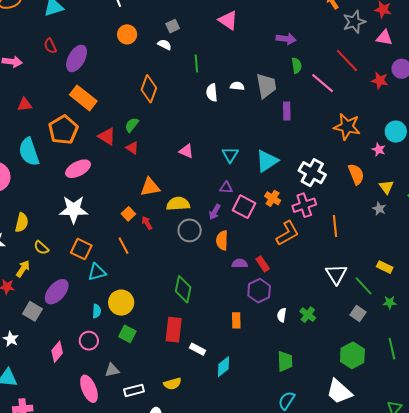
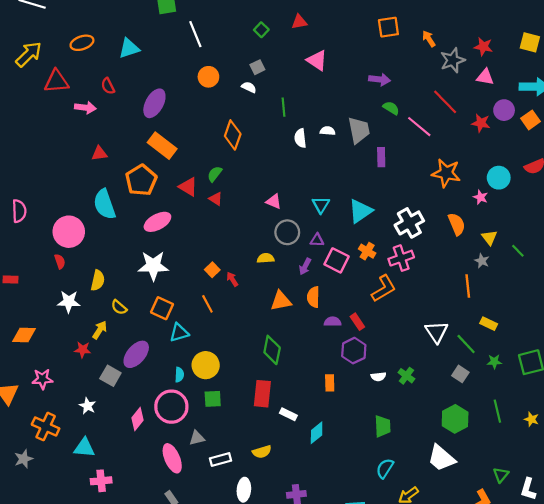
red semicircle: (50, 46) -> (108, 86), moved
green semicircle: (297, 66) -> (391, 108), turned -49
white cross: (312, 173) -> (409, 223), turned 32
orange triangle: (150, 187) -> (281, 301), moved
yellow semicircle: (178, 204) -> (266, 258), size x0.7
orange line: (335, 226) -> (468, 286), moved
gray circle: (190, 230) -> (287, 232), moved
white semicircle: (282, 315) -> (378, 377), turned -104
green square: (127, 334) -> (213, 399), turned -30
pink circle: (89, 341) -> (171, 407), size x1.6

